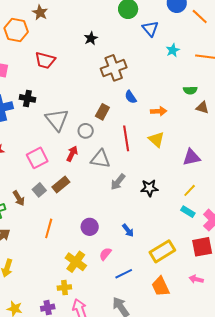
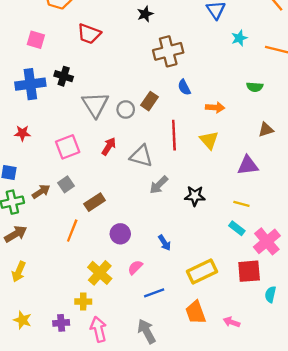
brown triangle: (202, 108) -> (266, 130), moved, turned -40
gray circle: (86, 131) -> (126, 109), moved
brown rectangle: (61, 185) -> (95, 202), moved
yellow line: (190, 190) -> (241, 204), turned 56
brown arrow: (19, 198) -> (41, 192), turned -98
pink arrow: (196, 279) -> (232, 322), moved

